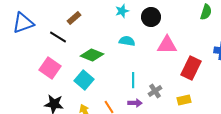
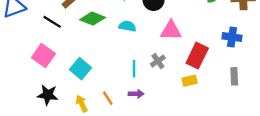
green diamond: (92, 55) -> (92, 19), moved
gray cross: (155, 91) -> (158, 61), moved
yellow rectangle: (184, 100) -> (190, 81), moved

